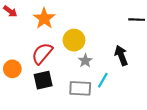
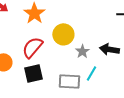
black arrow: (121, 55) -> (109, 49), turned -60
gray star: (85, 61) -> (82, 51), moved

